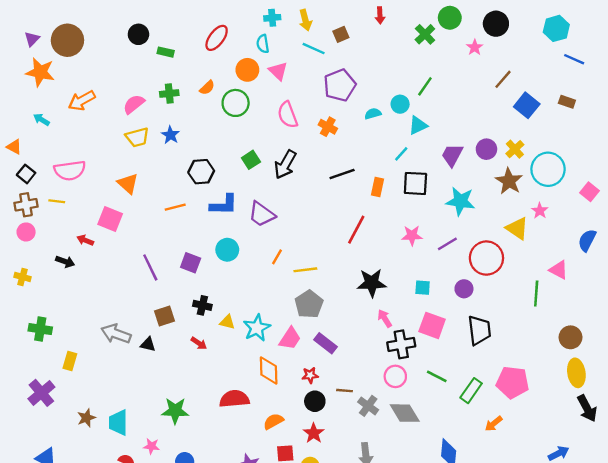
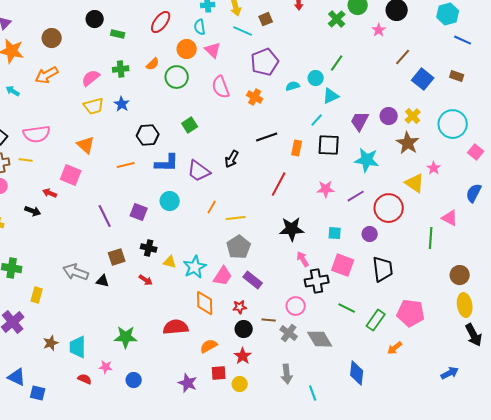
brown circle: (67, 40) -> (52, 38), moved, size x0.7
black arrow: (285, 165) -> (232, 159), moved, size x0.7
cyan circle: (548, 169) -> (453, 124), moved
pink circle: (395, 376) -> (296, 306), moved

